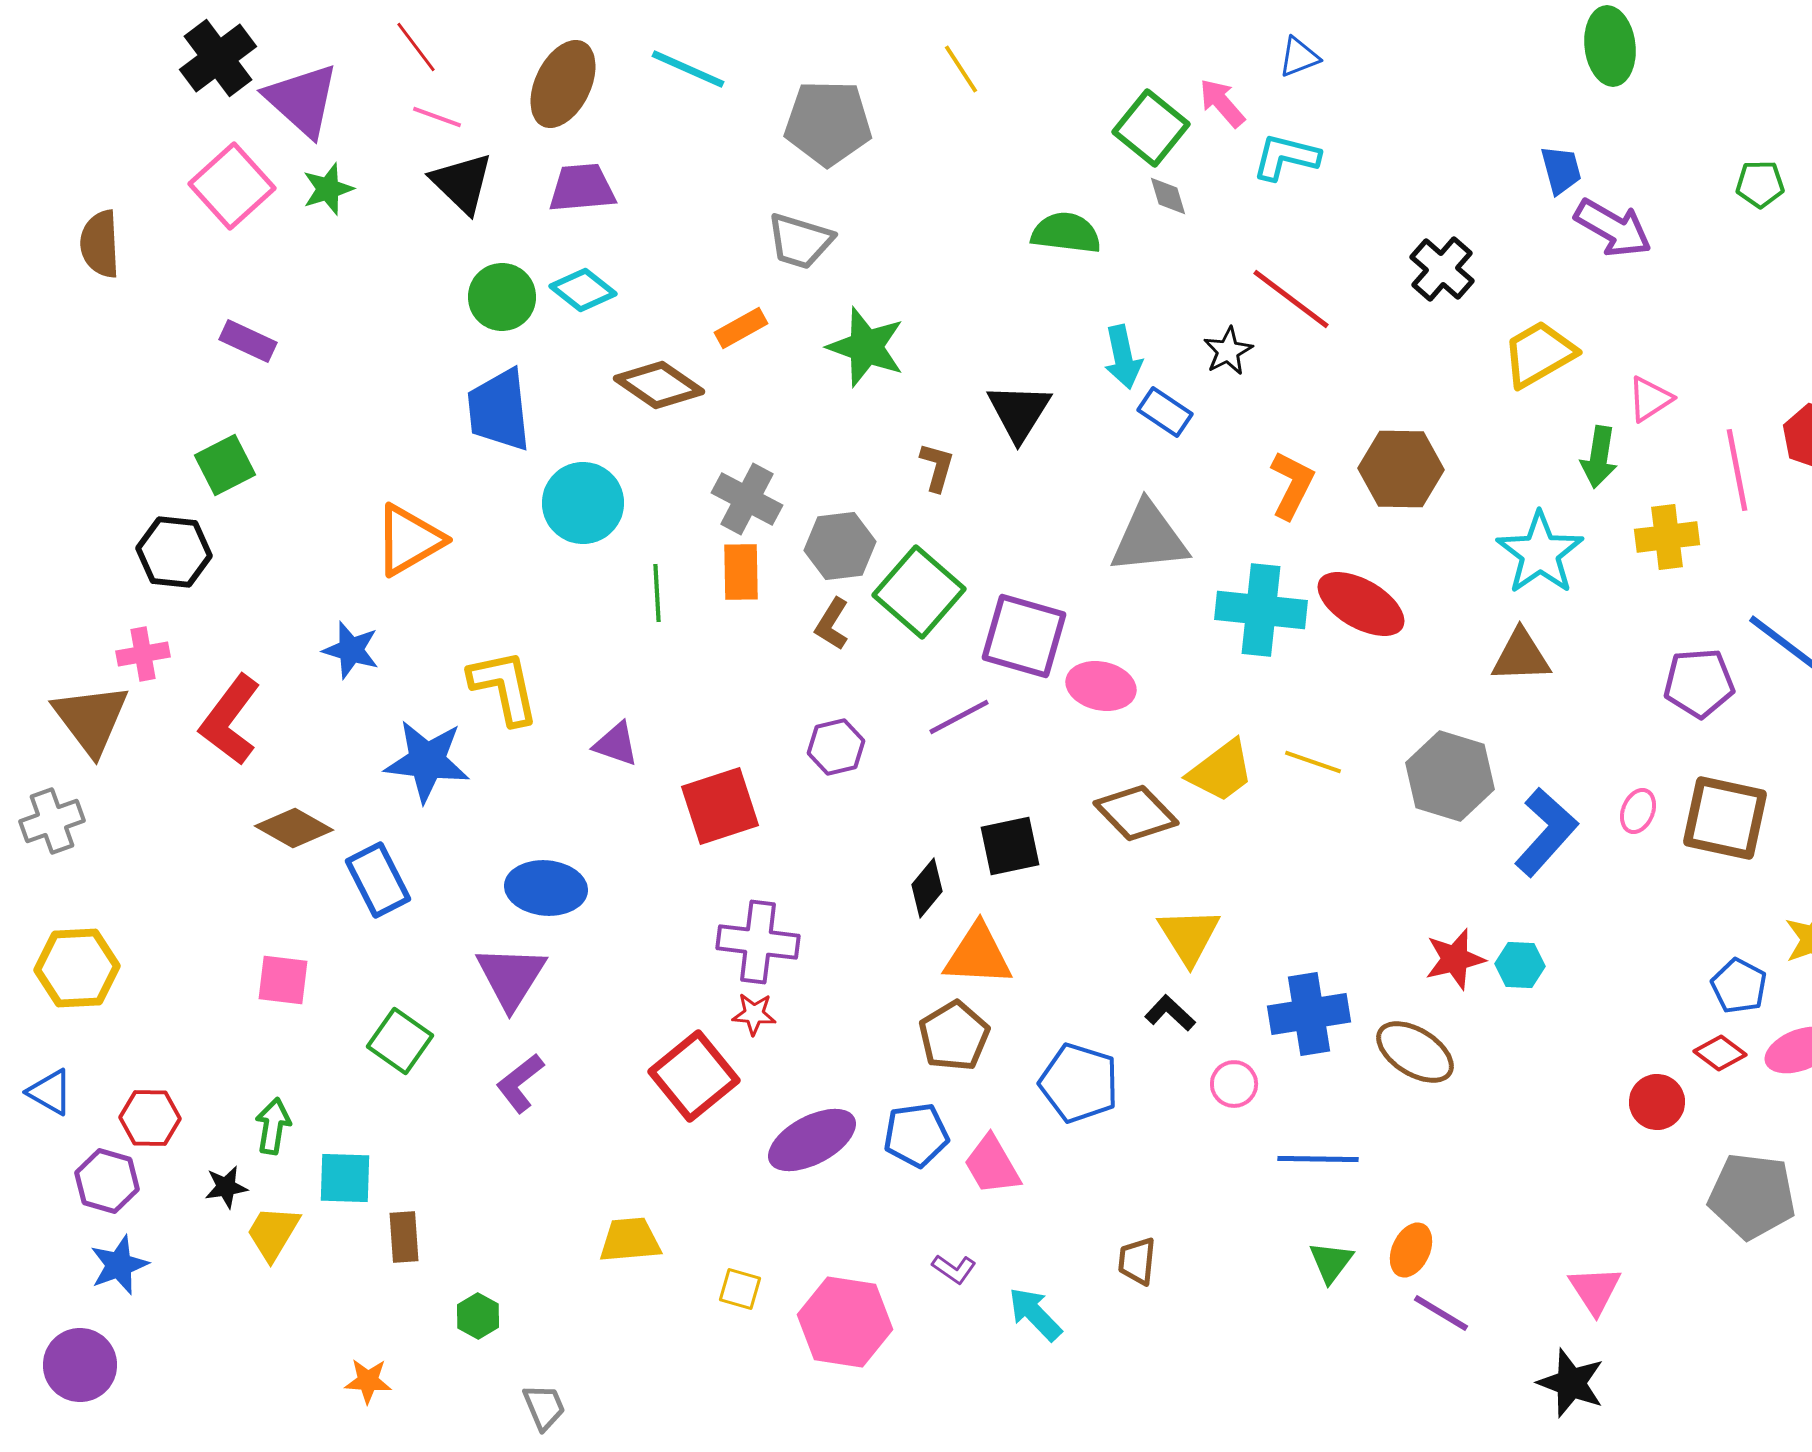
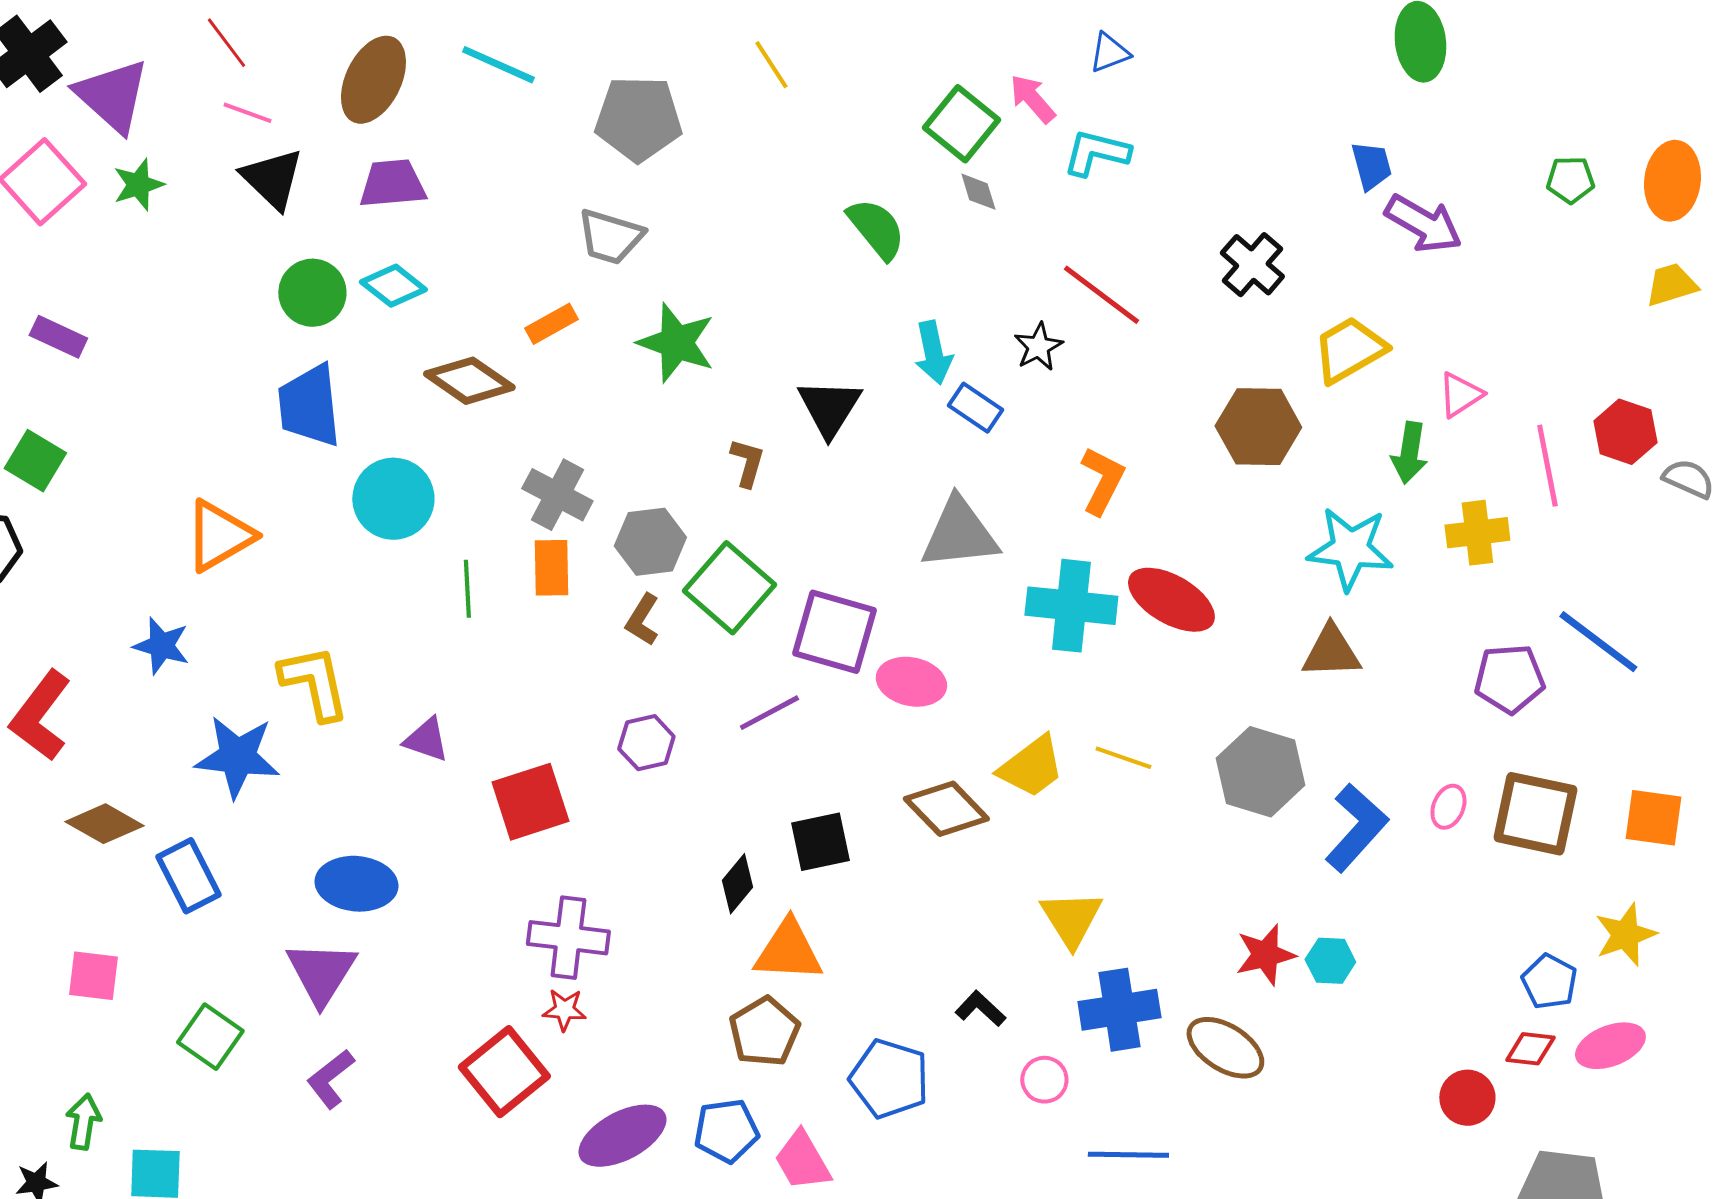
green semicircle: (1066, 233) -> (876, 229), turned 44
green square: (225, 465) -> (35, 461), turned -32
brown hexagon: (1401, 469) -> (1258, 427), moved
cyan star: (1540, 553) -> (1350, 549), turned -30
yellow triangle: (1189, 936) -> (1071, 919), moved
red diamond: (1720, 1053) -> (1530, 1049), turned -30

